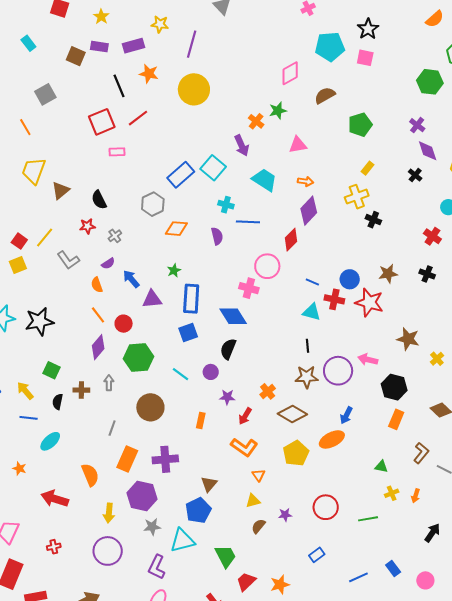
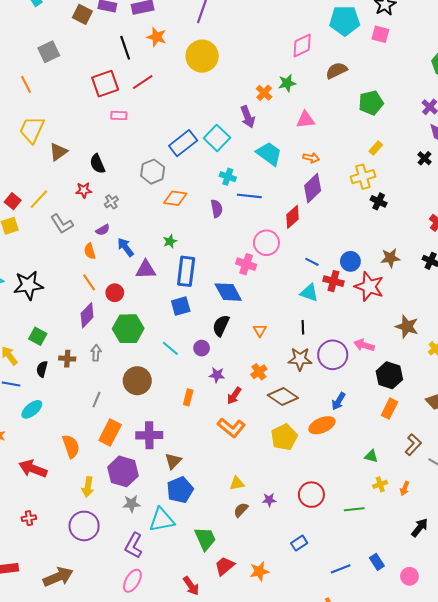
orange triangle: (259, 475) -> (260, 330), moved
brown triangle: (209, 484) -> (173, 461), moved

